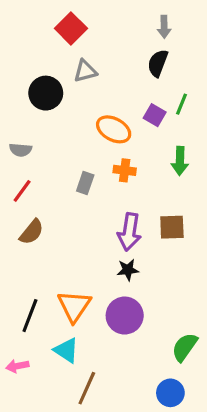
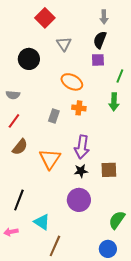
gray triangle: (85, 71) -> (64, 44), moved, turned -49
green line: (181, 104) -> (120, 76), moved
purple square: (155, 115) -> (98, 60), moved, turned -32
brown square: (172, 227) -> (109, 170), moved
orange triangle: (74, 306) -> (50, 159), moved

